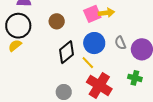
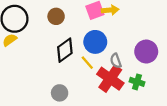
gray semicircle: (120, 43) -> (116, 61), moved
red cross: (99, 85) -> (110, 79), moved

